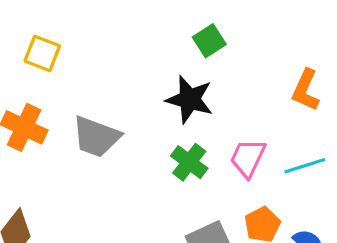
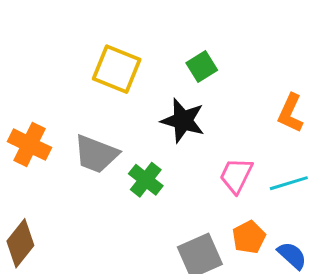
yellow square: (42, 54) -> (117, 69), moved, size x1.4
green cross: (189, 162) -> (146, 180), moved

